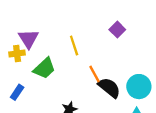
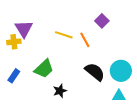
yellow line: (74, 46) -> (64, 35), turned -54
green trapezoid: (44, 68) -> (44, 69), moved
orange line: (94, 74) -> (85, 40), moved

